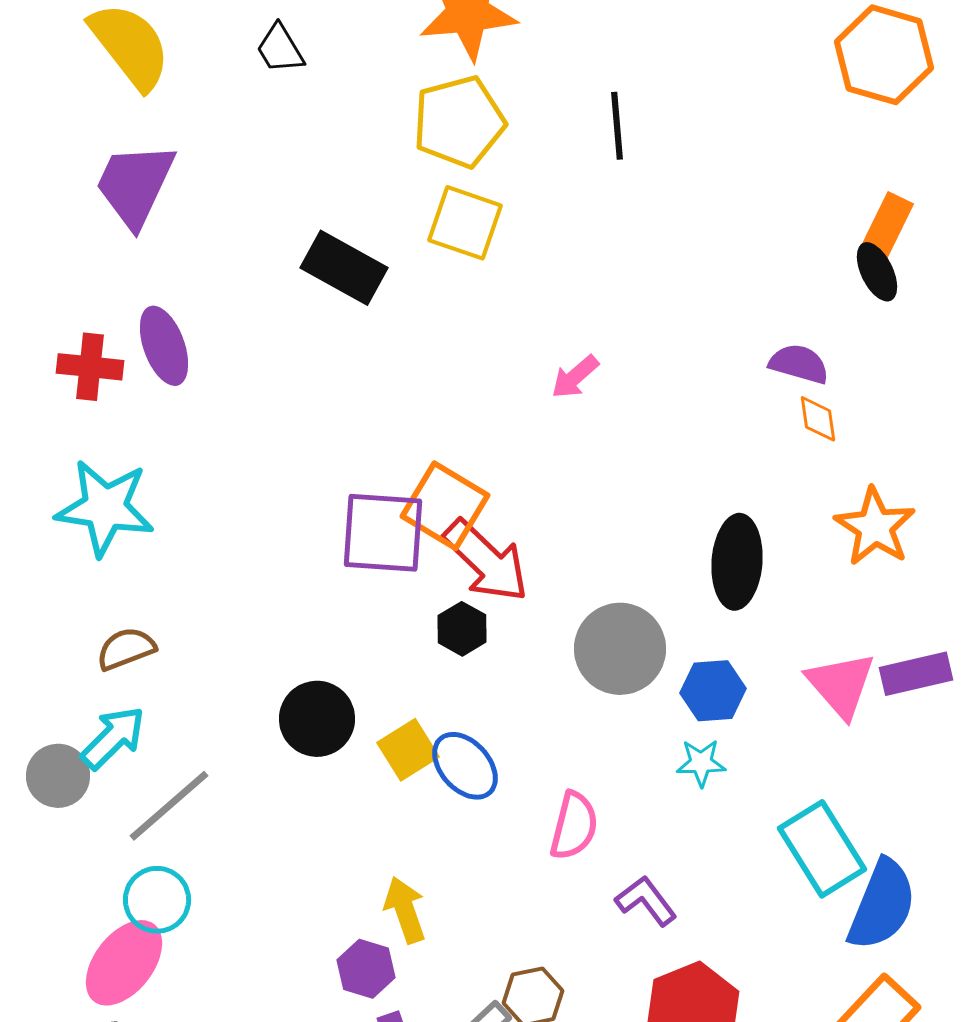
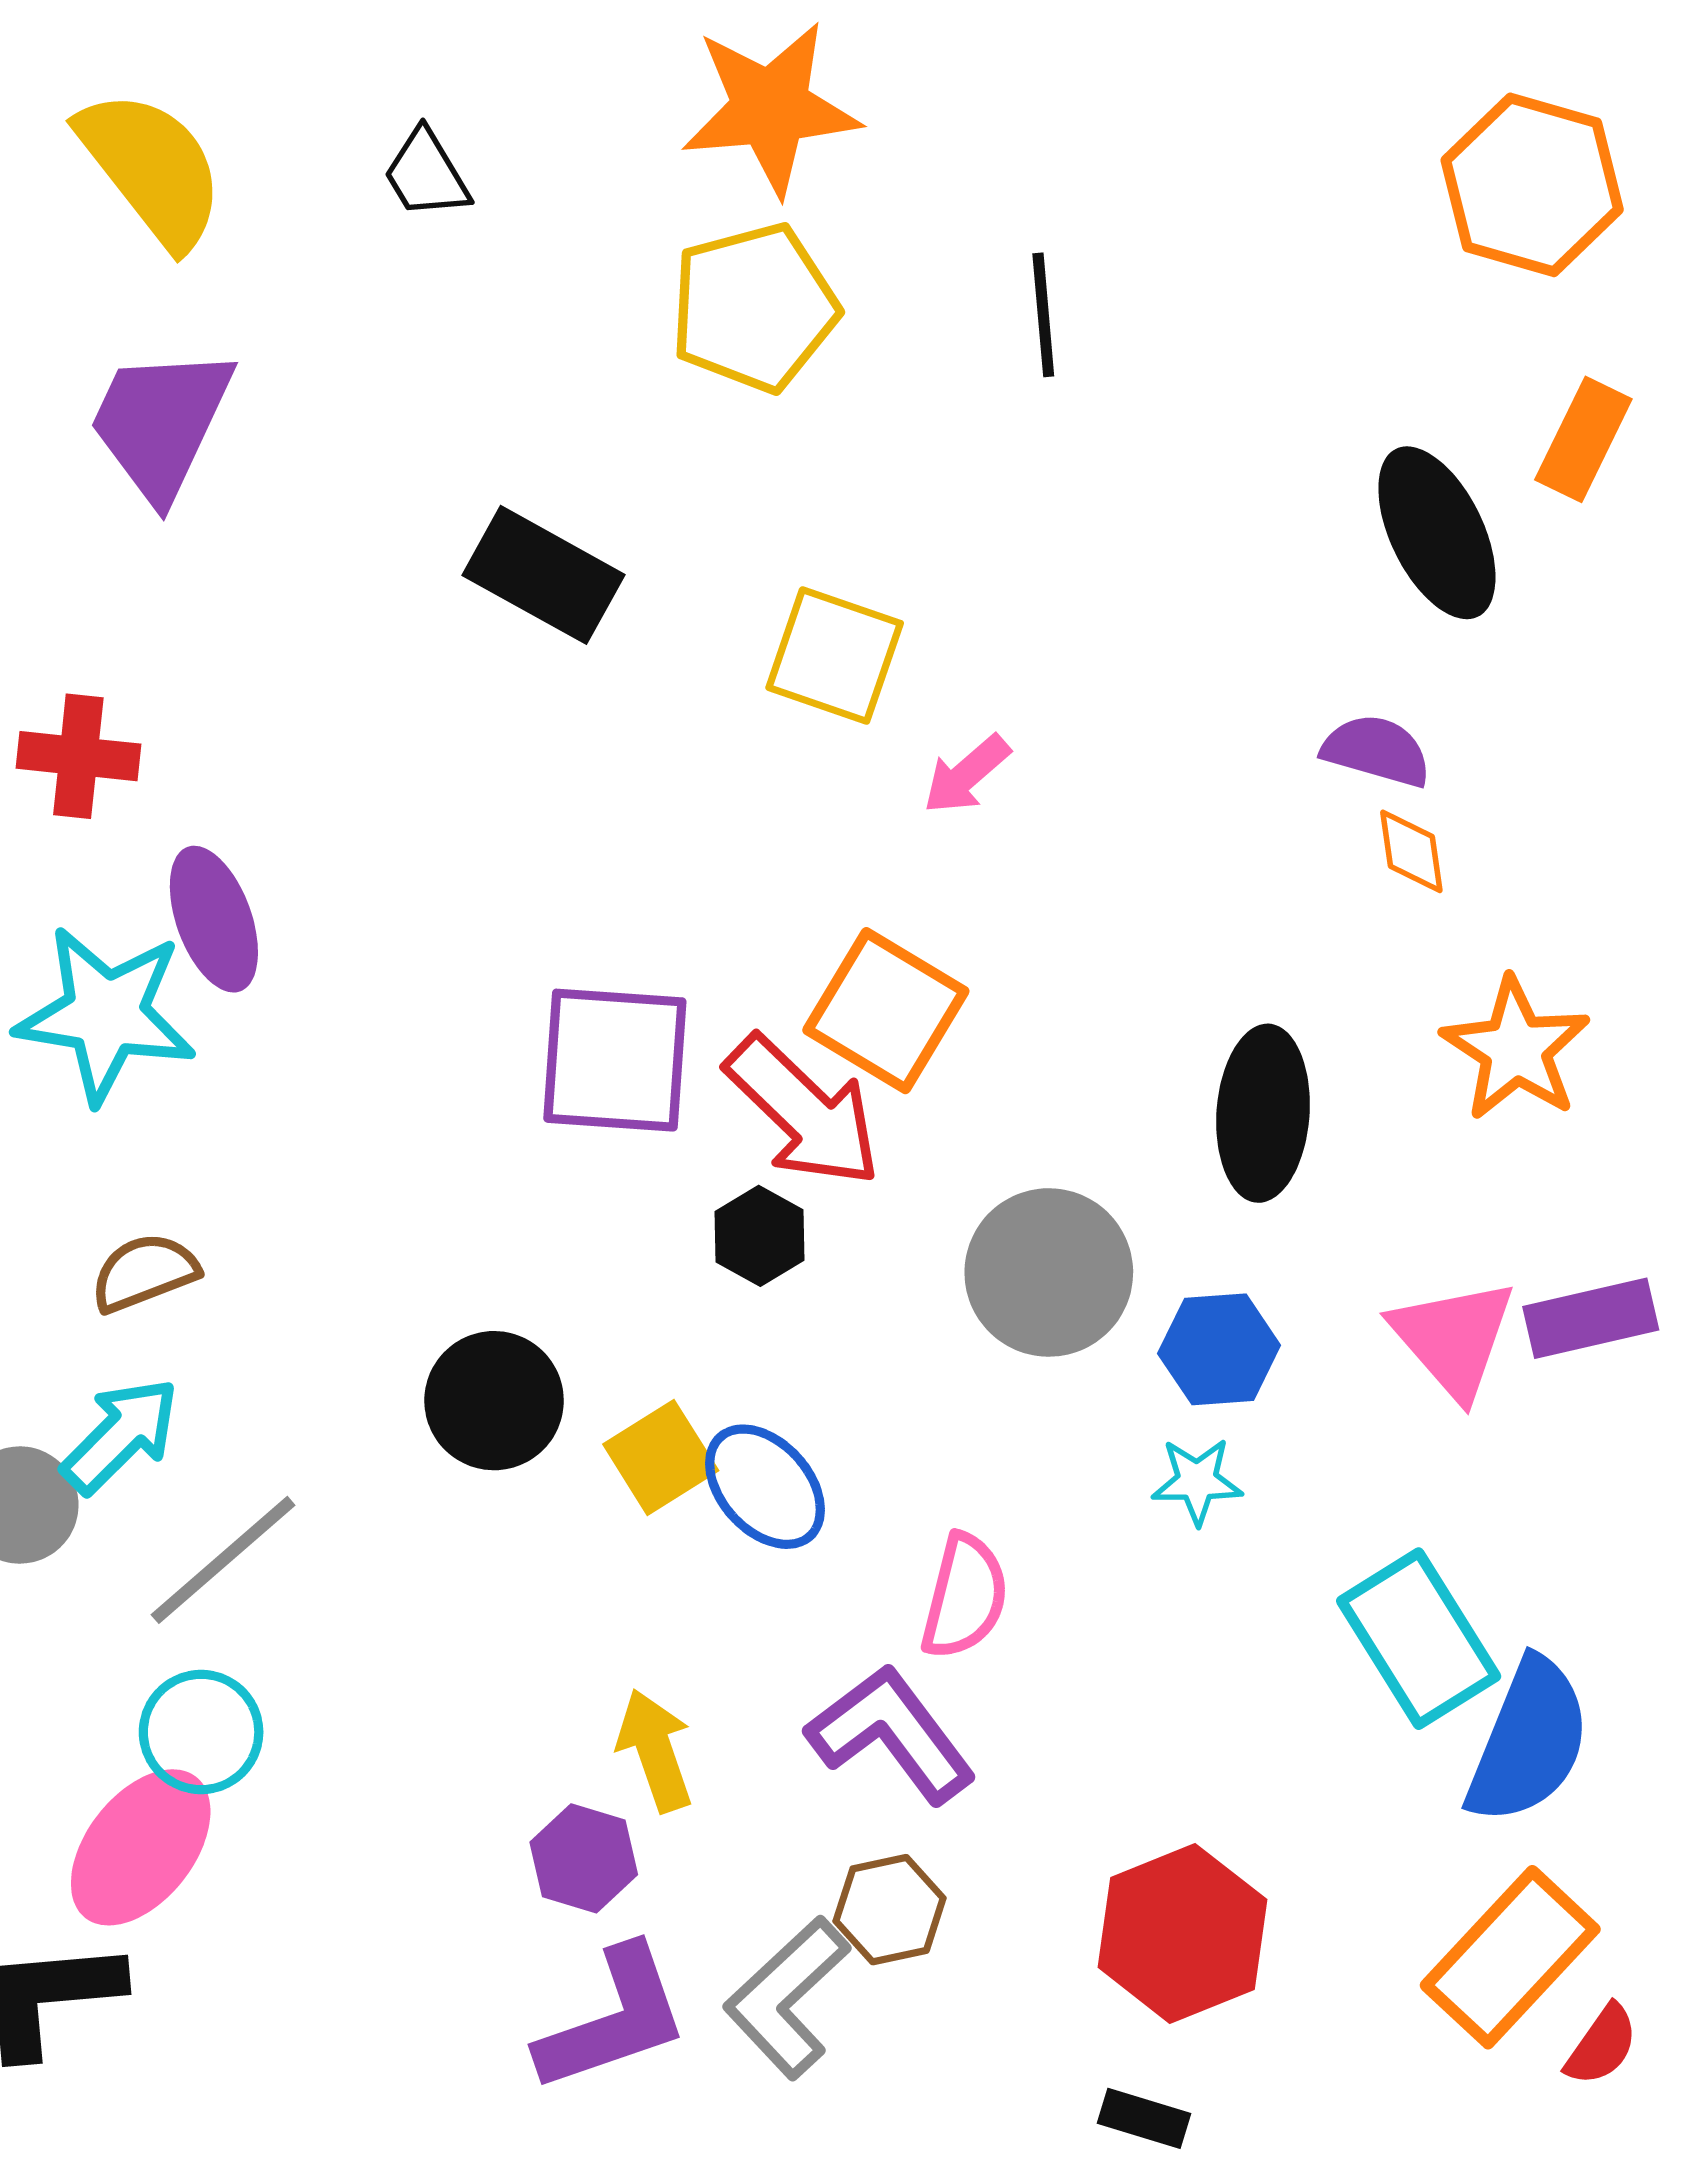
yellow square: (465, 223) -> (835, 655), moved
orange rectangle: (887, 226) -> (1583, 439), moved
black ellipse: (877, 272) -> (1437, 533), moved, size x1.6
purple ellipse: (164, 346) -> (214, 919), moved
orange square: (445, 506) -> (886, 1011), moved
purple L-shape: (646, 901) -> (891, 1734), moved, size x1.5

